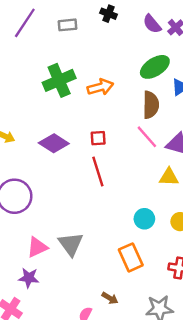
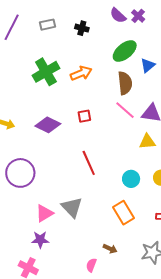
black cross: (108, 14) -> (82, 28), moved
red line: (98, 171) -> (89, 163), moved

